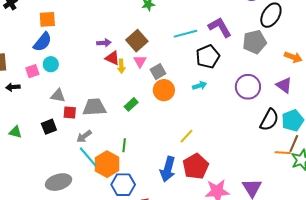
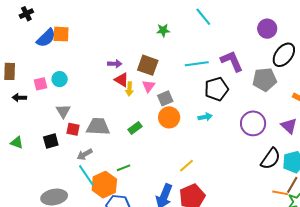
brown square: (137, 41) -> (148, 65), turned -35
blue semicircle: (43, 42) -> (46, 38), moved
gray triangle: (58, 96) -> (63, 111), turned 42
green line: (124, 145) -> (123, 168), turned 56

